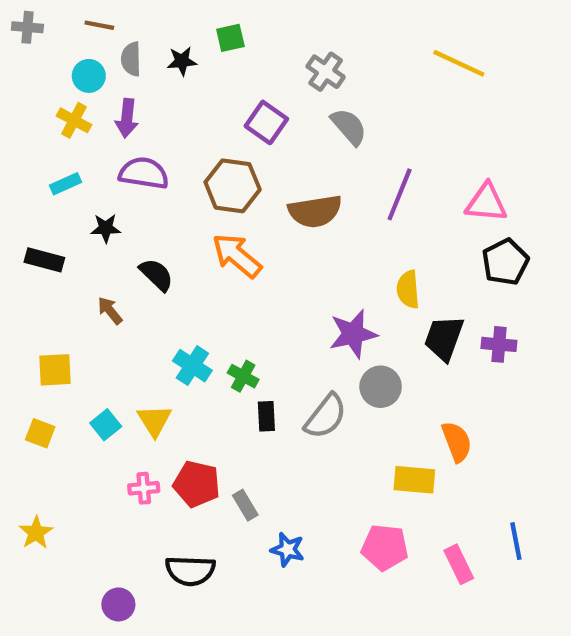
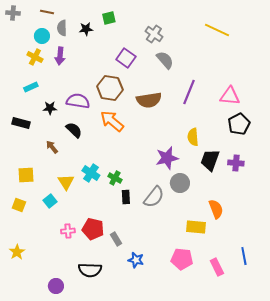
purple semicircle: (144, 173) -> (78, 101), moved
yellow triangle: (154, 421) -> (66, 182), moved

